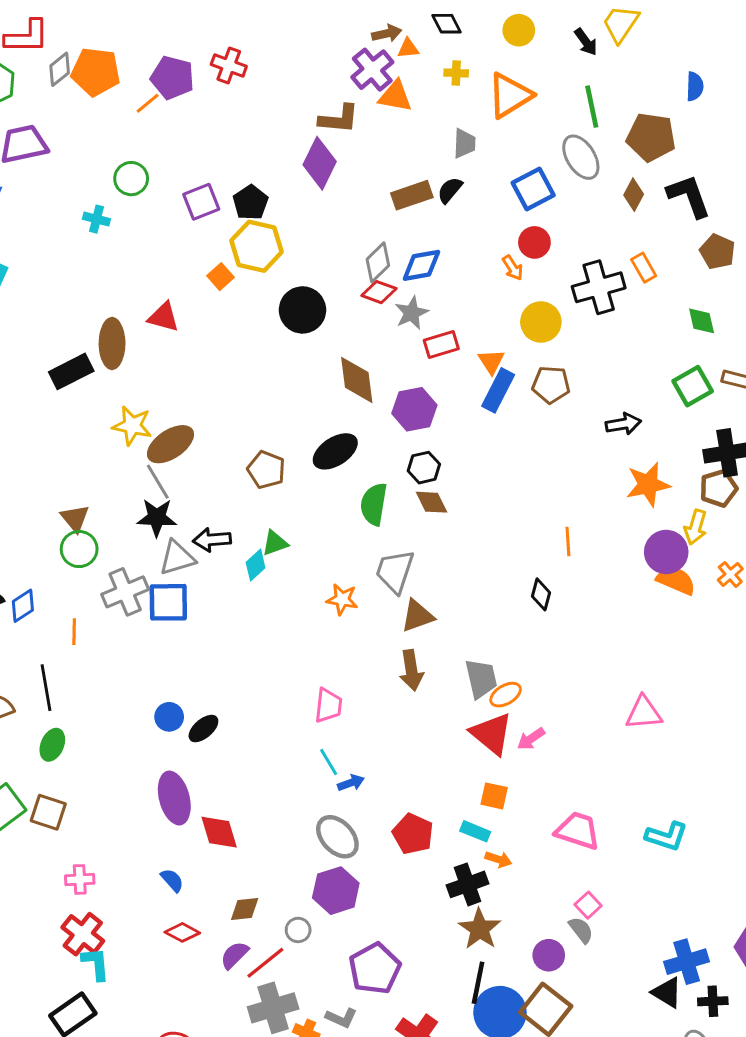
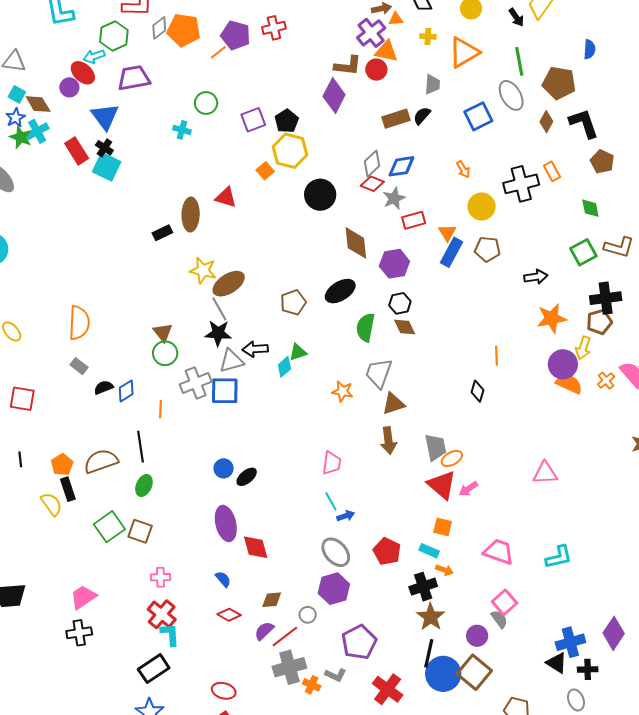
red cross: (229, 65) -> (274, 28), turned -35
red circle: (534, 242) -> (376, 70), moved
black rectangle: (71, 371) -> (162, 233), size x0.7
brown pentagon: (266, 470) -> (293, 302), turned 30
cyan L-shape: (666, 836) -> (559, 557), turned -32
pink square: (588, 905) -> (504, 602), size x1.4

